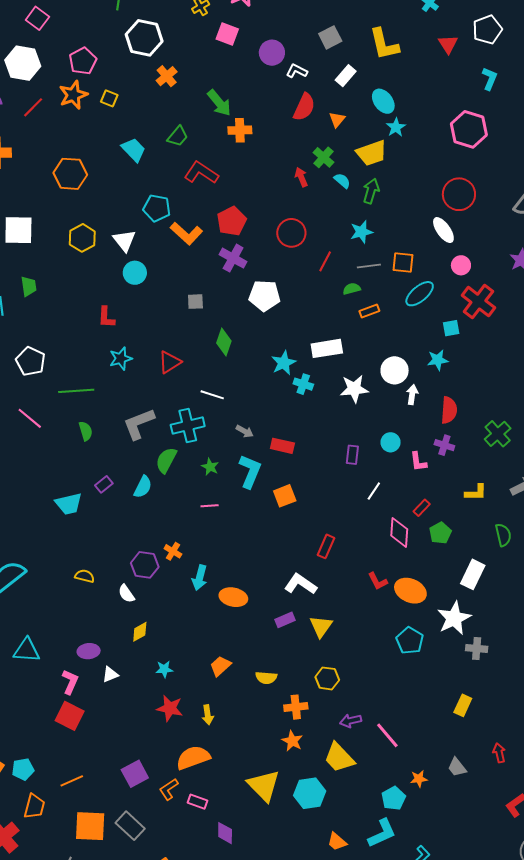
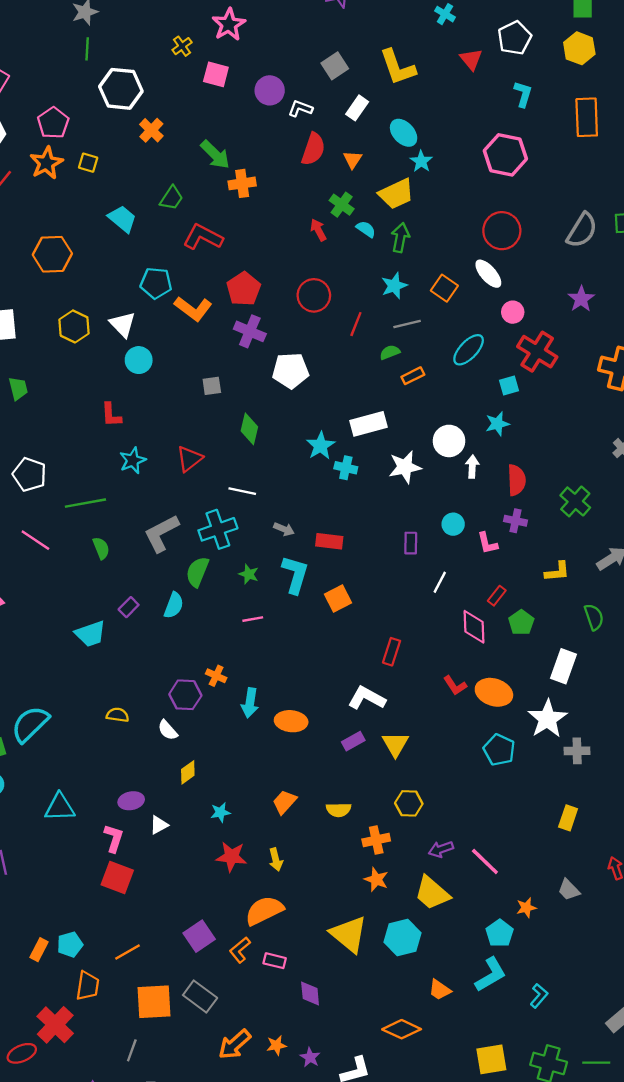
orange square: (403, 262) -> (444, 288), moved, turned 35

